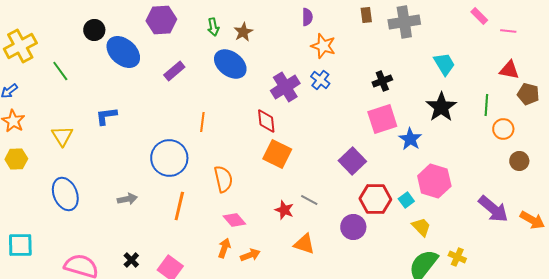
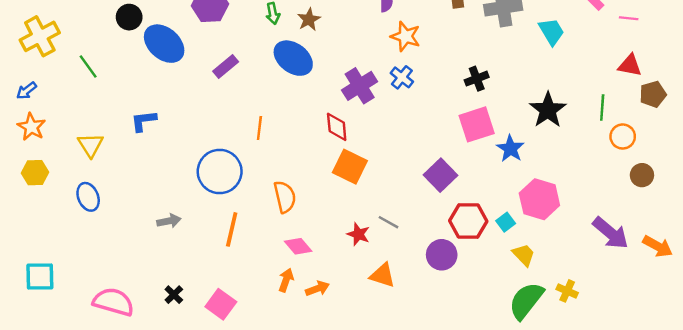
cyan trapezoid: (444, 64) -> (551, 32), moved
brown pentagon: (528, 94) -> (653, 94), turned -30
blue ellipse: (65, 194) -> (88, 197), moved, size x0.7

